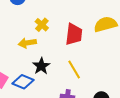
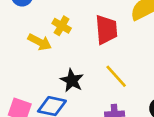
yellow arrow: (27, 43) -> (40, 42), moved, turned -132

